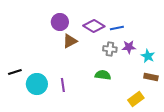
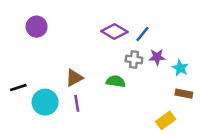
purple circle: (60, 22) -> (37, 27), moved
blue line: (117, 28) -> (142, 34), turned -40
brown triangle: (70, 41) -> (74, 78), moved
green semicircle: (103, 75) -> (116, 81), moved

